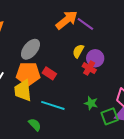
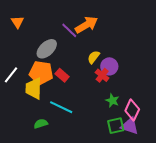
purple line: (85, 24) -> (69, 30), moved
green star: (91, 103) -> (112, 101), moved
green semicircle: (35, 125) -> (41, 124), turned -72

